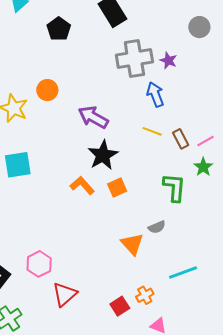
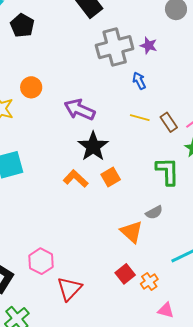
black pentagon: (59, 29) -> (22, 25), moved
blue arrow: (155, 94) -> (139, 81), size x0.7
red square: (120, 306) -> (125, 274), moved

